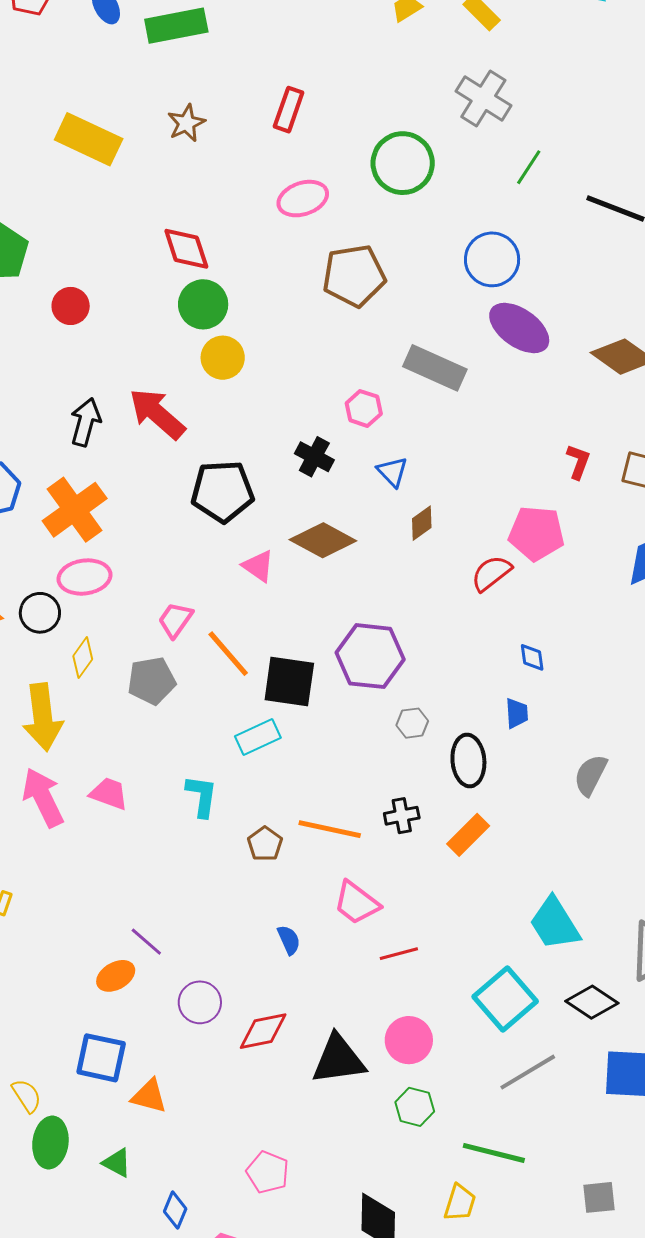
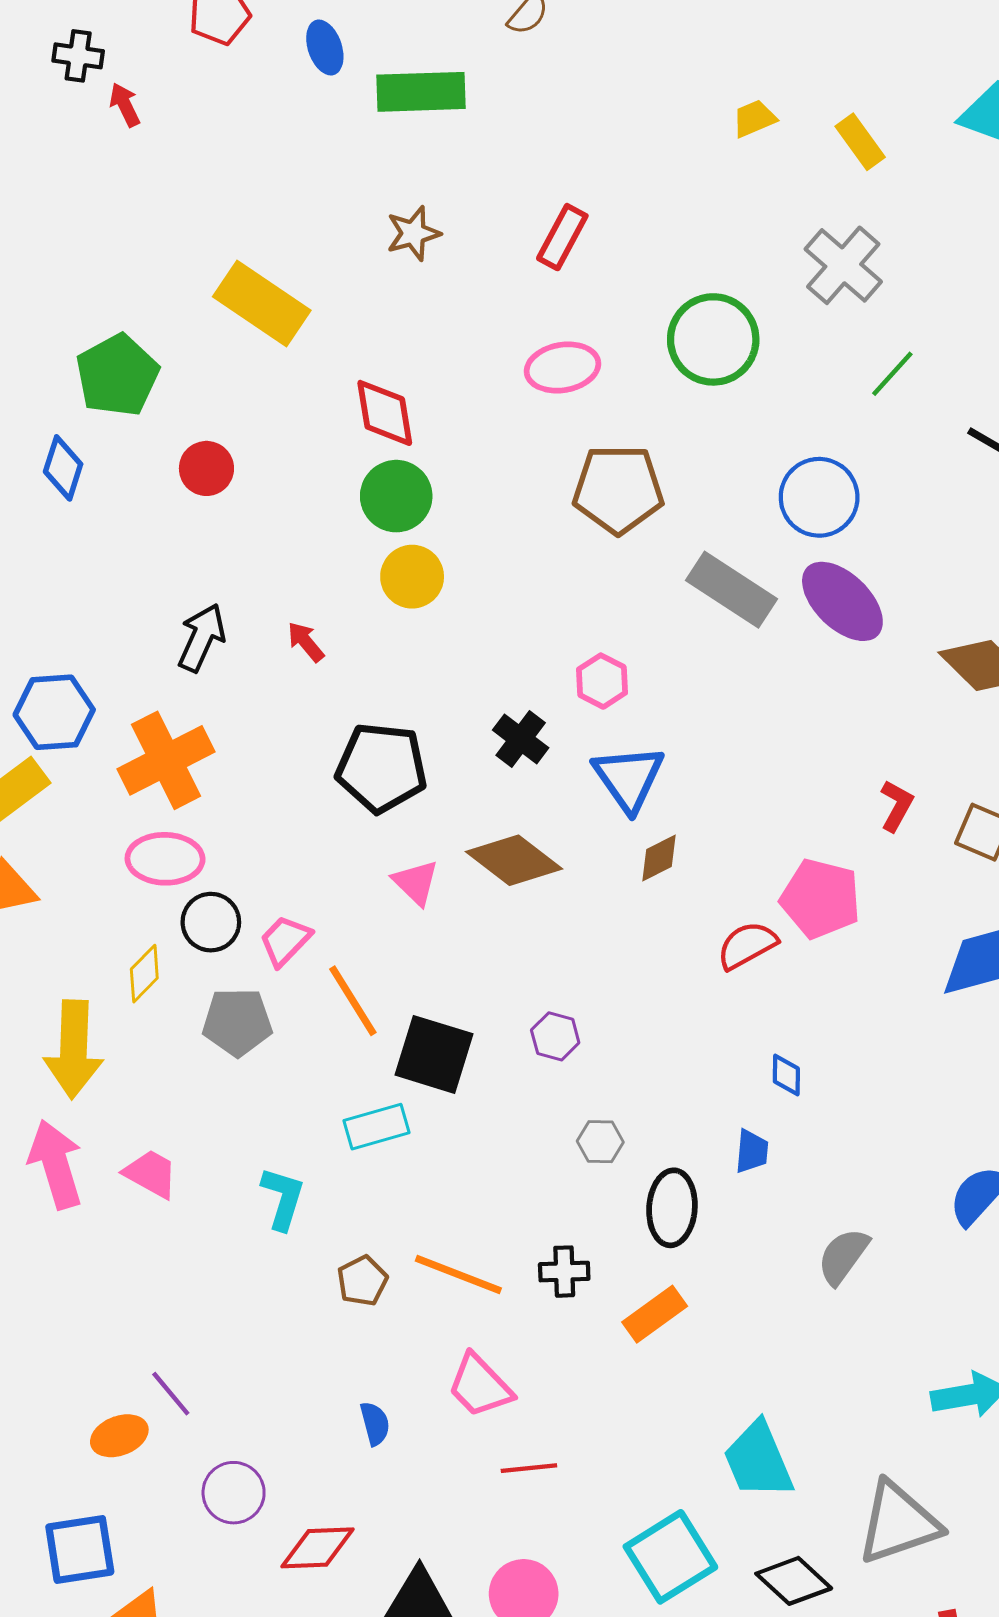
yellow rectangle: (89, 139) -> (262, 303), moved
gray rectangle: (435, 368) -> (732, 590), moved
red arrow: (157, 414) -> (306, 642), size x0.5
blue triangle: (392, 472) -> (629, 778), size x1.6
black circle: (40, 613) -> (211, 922), moved
purple hexagon: (370, 656) -> (555, 1036), size x0.5
blue square: (101, 1058) -> (80, 1549), turned -30

